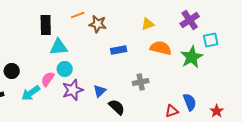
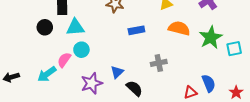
cyan square: (211, 40) -> (234, 49), moved
black circle: (12, 71) -> (45, 27), moved
purple star: (73, 90) -> (92, 83), moved

